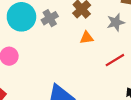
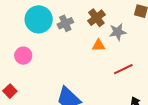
gray star: (116, 22) -> (118, 32), moved

